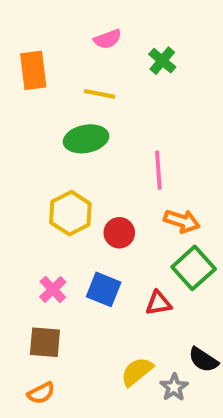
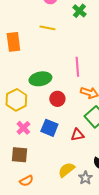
orange rectangle: (33, 70) -> (13, 42), moved
green ellipse: (86, 139) -> (40, 79), moved
yellow hexagon: (70, 213) -> (16, 100), moved
orange semicircle: (41, 393) -> (26, 181), moved

